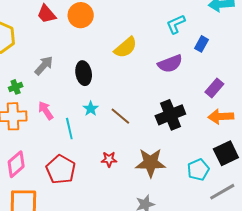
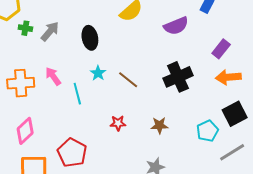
green cross: (16, 87) -> (25, 28), moved, turned 32
brown star: (150, 163) -> (159, 125), size x0.6
red pentagon: (61, 169) -> (72, 153), moved

